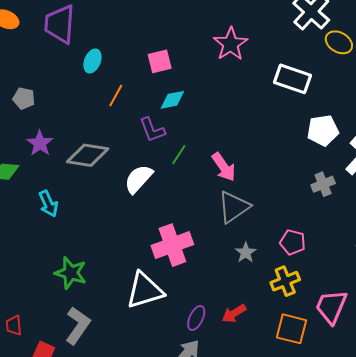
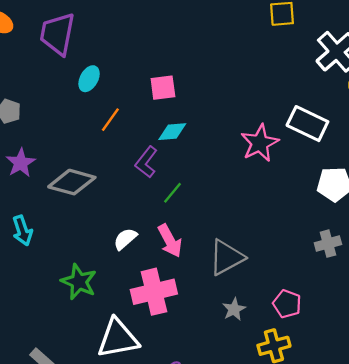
pink star: (231, 44) -> (260, 143), moved
purple L-shape: (152, 130) -> (146, 162), turned 52
pink arrow: (224, 167) -> (170, 241), moved
white semicircle: (138, 179) -> (125, 239), moved, size x0.7
green star: (71, 273) -> (79, 282), moved

